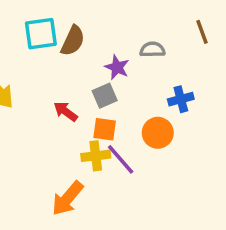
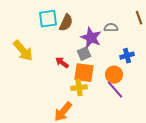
purple star: (117, 67) -> (91, 38), size x1.5
orange square: (105, 129) -> (84, 73), size x1.5
purple line: (121, 159) -> (115, 90), moved

